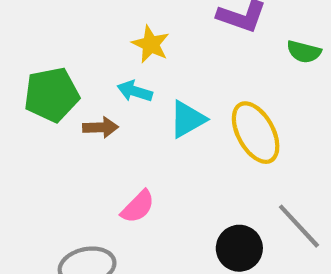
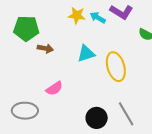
yellow star: (151, 44) -> (77, 15), turned -30
cyan arrow: (135, 91) -> (98, 18), moved

